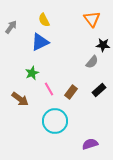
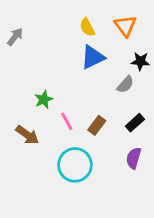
yellow semicircle: (44, 20) -> (87, 27), moved
blue triangle: (40, 42) -> (93, 57), moved
purple semicircle: (90, 144) -> (134, 158), moved, turned -56

